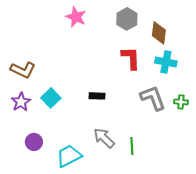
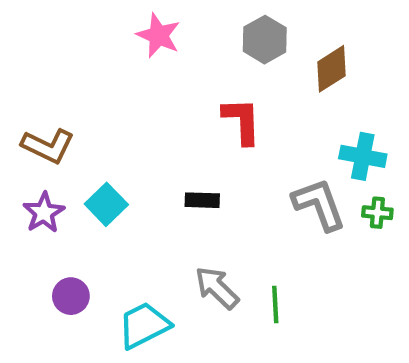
brown diamond: (159, 33) -> (332, 69), turned 50
red L-shape: (131, 58) -> (242, 121), moved
cyan cross: (166, 62) -> (363, 156), moved

